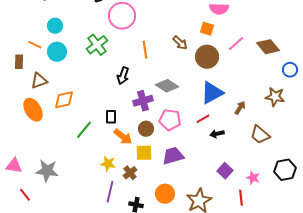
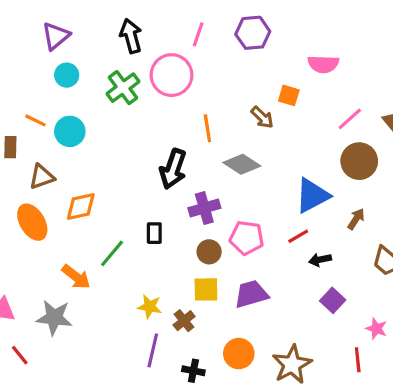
cyan circle: (55, 26) -> (67, 75), moved
orange square: (207, 29) -> (289, 95), moved
green cross: (97, 45) -> (123, 88), moved
brown circle: (207, 57) -> (359, 161), moved
black arrow: (123, 76) -> (173, 169), size x1.4
gray diamond: (167, 86) -> (242, 164), moved
orange arrow: (123, 137) -> (76, 277), moved
purple square: (225, 171) -> (333, 300), moved

